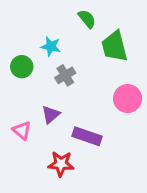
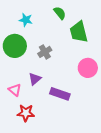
cyan star: (51, 46) -> (26, 20), moved
green circle: (22, 67) -> (15, 46), size x1.5
red star: (61, 164) -> (26, 113), moved

